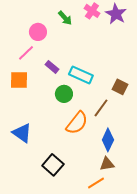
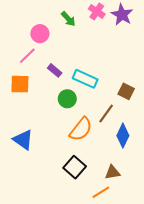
blue diamond: (108, 140) -> (123, 136), moved
black square: (53, 165) -> (75, 167), moved

